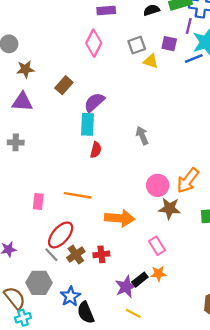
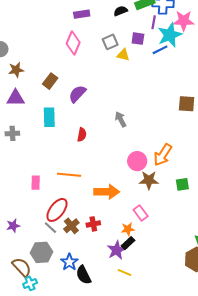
cyan rectangle: (87, 124) -> (49, 117), moved
orange star: (158, 274) -> (128, 229), moved

